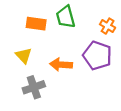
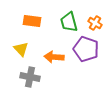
green trapezoid: (66, 17) -> (69, 22), moved
gray cross: (34, 87) -> (30, 77), turned 30

